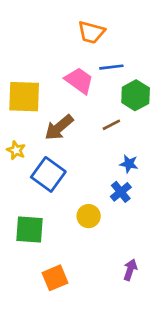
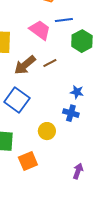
brown line: (111, 125) -> (50, 63), moved
blue cross: (121, 192) -> (71, 113), turned -35
orange square: (55, 278) -> (28, 161), moved

